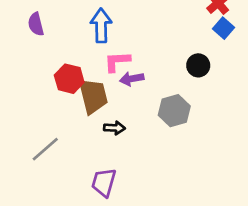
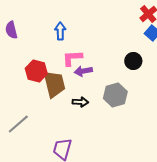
blue arrow: (101, 25) -> (60, 31), size x0.7
black arrow: (114, 128) -> (80, 102), moved

